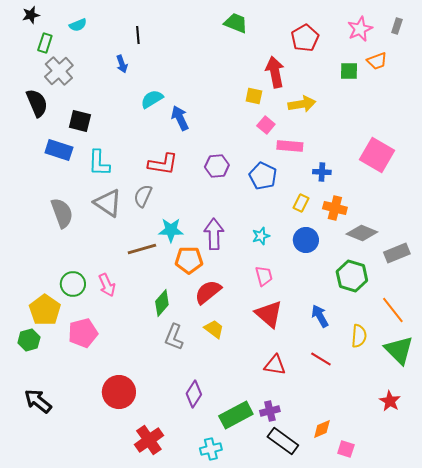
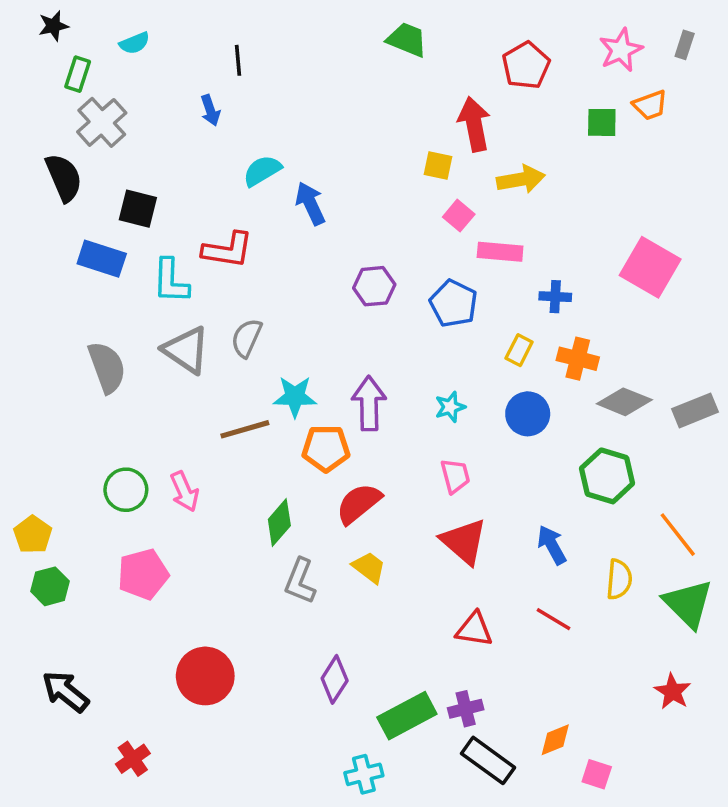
red L-shape: (163, 164) -> (228, 250), moved
gray rectangle: (397, 253) -> (695, 410), moved
yellow pentagon: (45, 310) -> (33, 535), moved, size x0.7
red cross: (149, 440) -> (133, 759), moved, size x0.7

